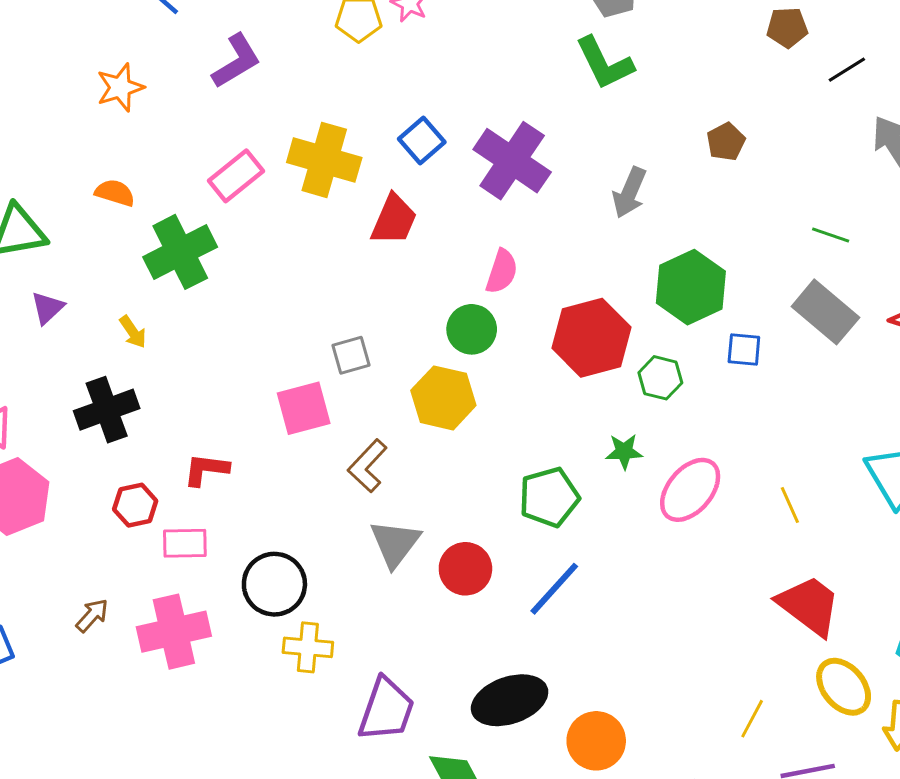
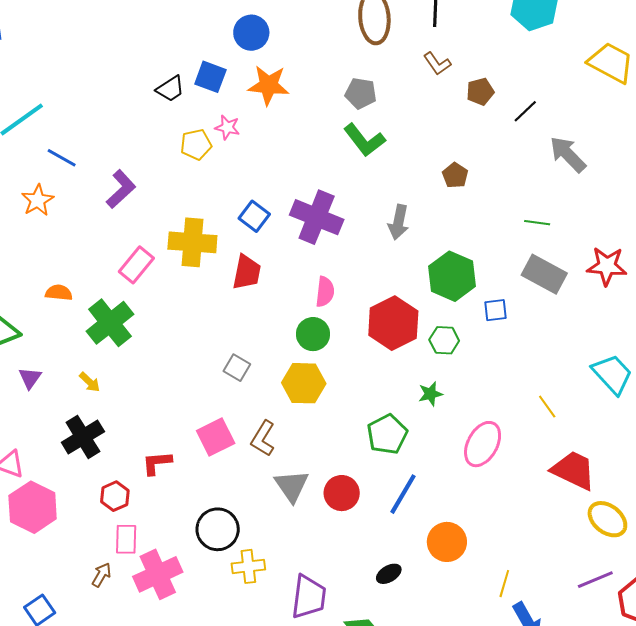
orange star: (120, 87) -> (38, 200), moved
gray square: (351, 355) -> (237, 368), turned -32
pink square: (304, 408) -> (216, 437), moved
pink ellipse: (690, 490) -> (483, 444), moved
pink rectangle: (185, 543) -> (126, 539), moved, turned -76
black ellipse: (510, 700) -> (389, 574), size x0.5
yellow line: (752, 719) -> (504, 584), moved
orange circle: (596, 741) -> (447, 542), moved

